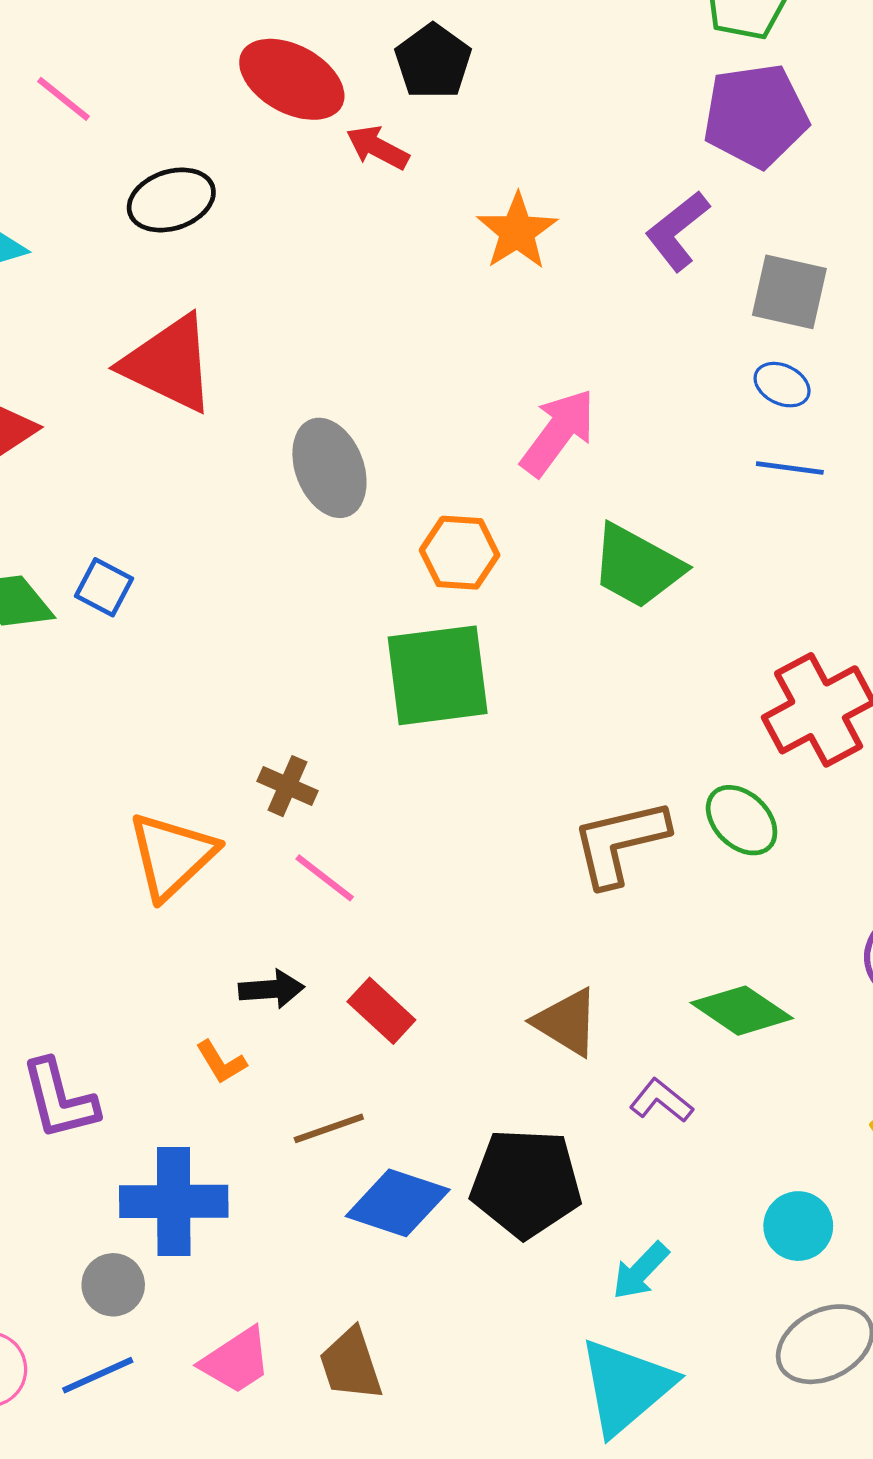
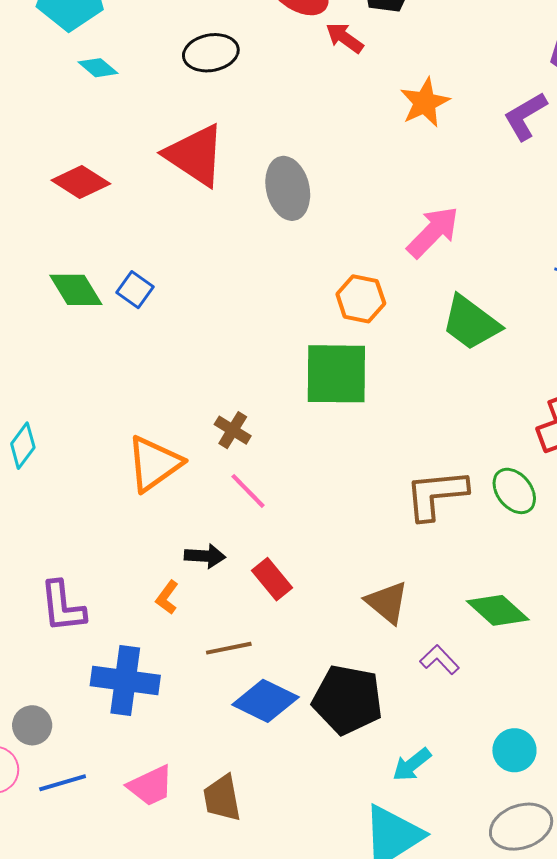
gray ellipse: (329, 468) -> (288, 188), moved
orange L-shape: (221, 1062) -> (167, 597), turned 60
gray circle: (113, 1285) -> (32, 725), moved

